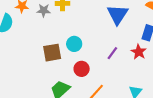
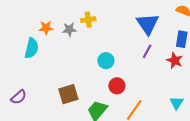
brown square: (52, 53) -> (68, 94), moved
purple line: (112, 53) -> (147, 51), moved

